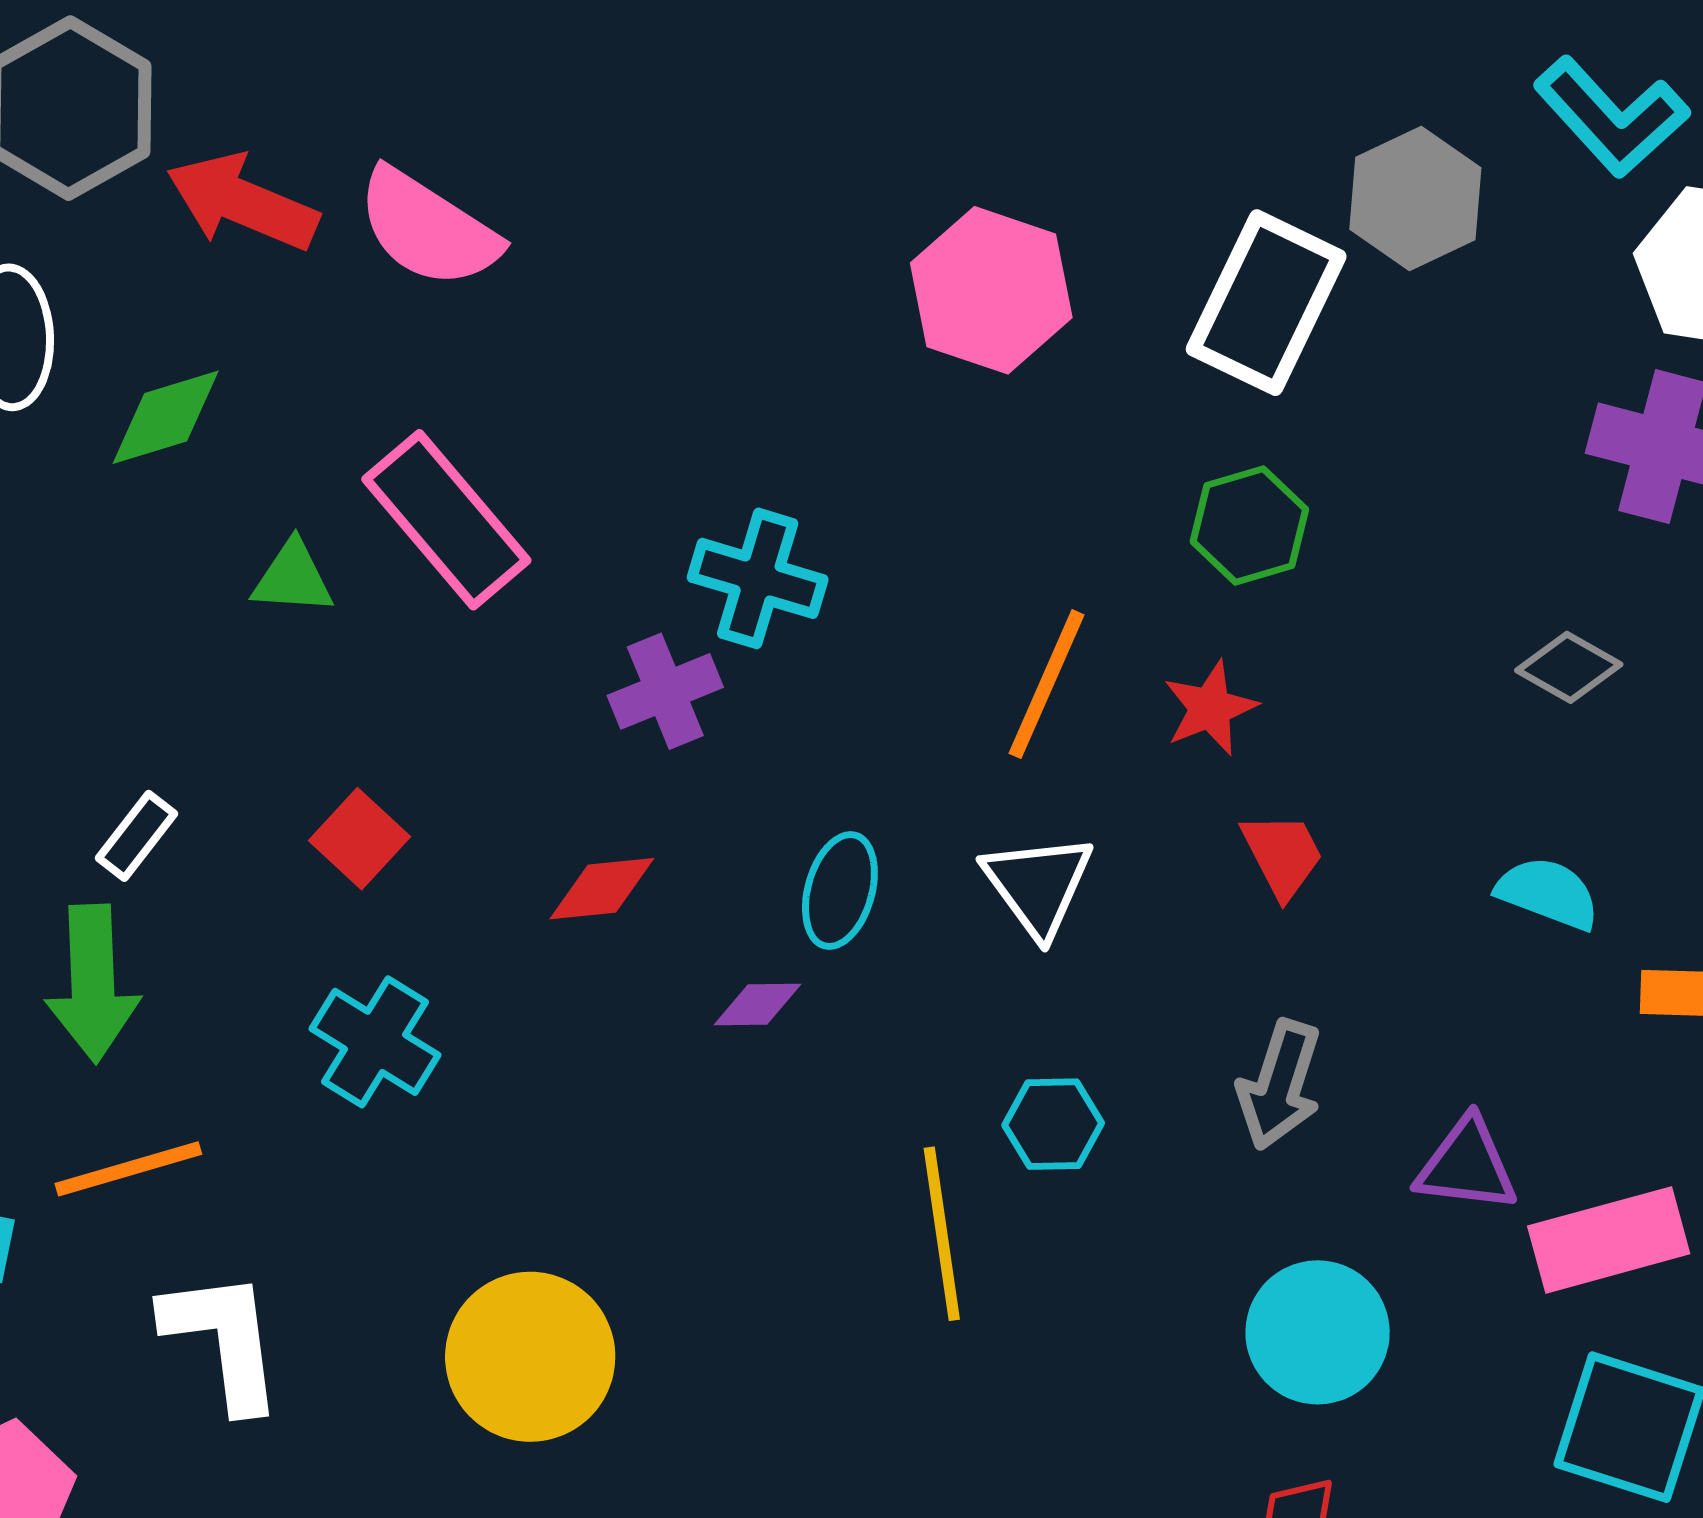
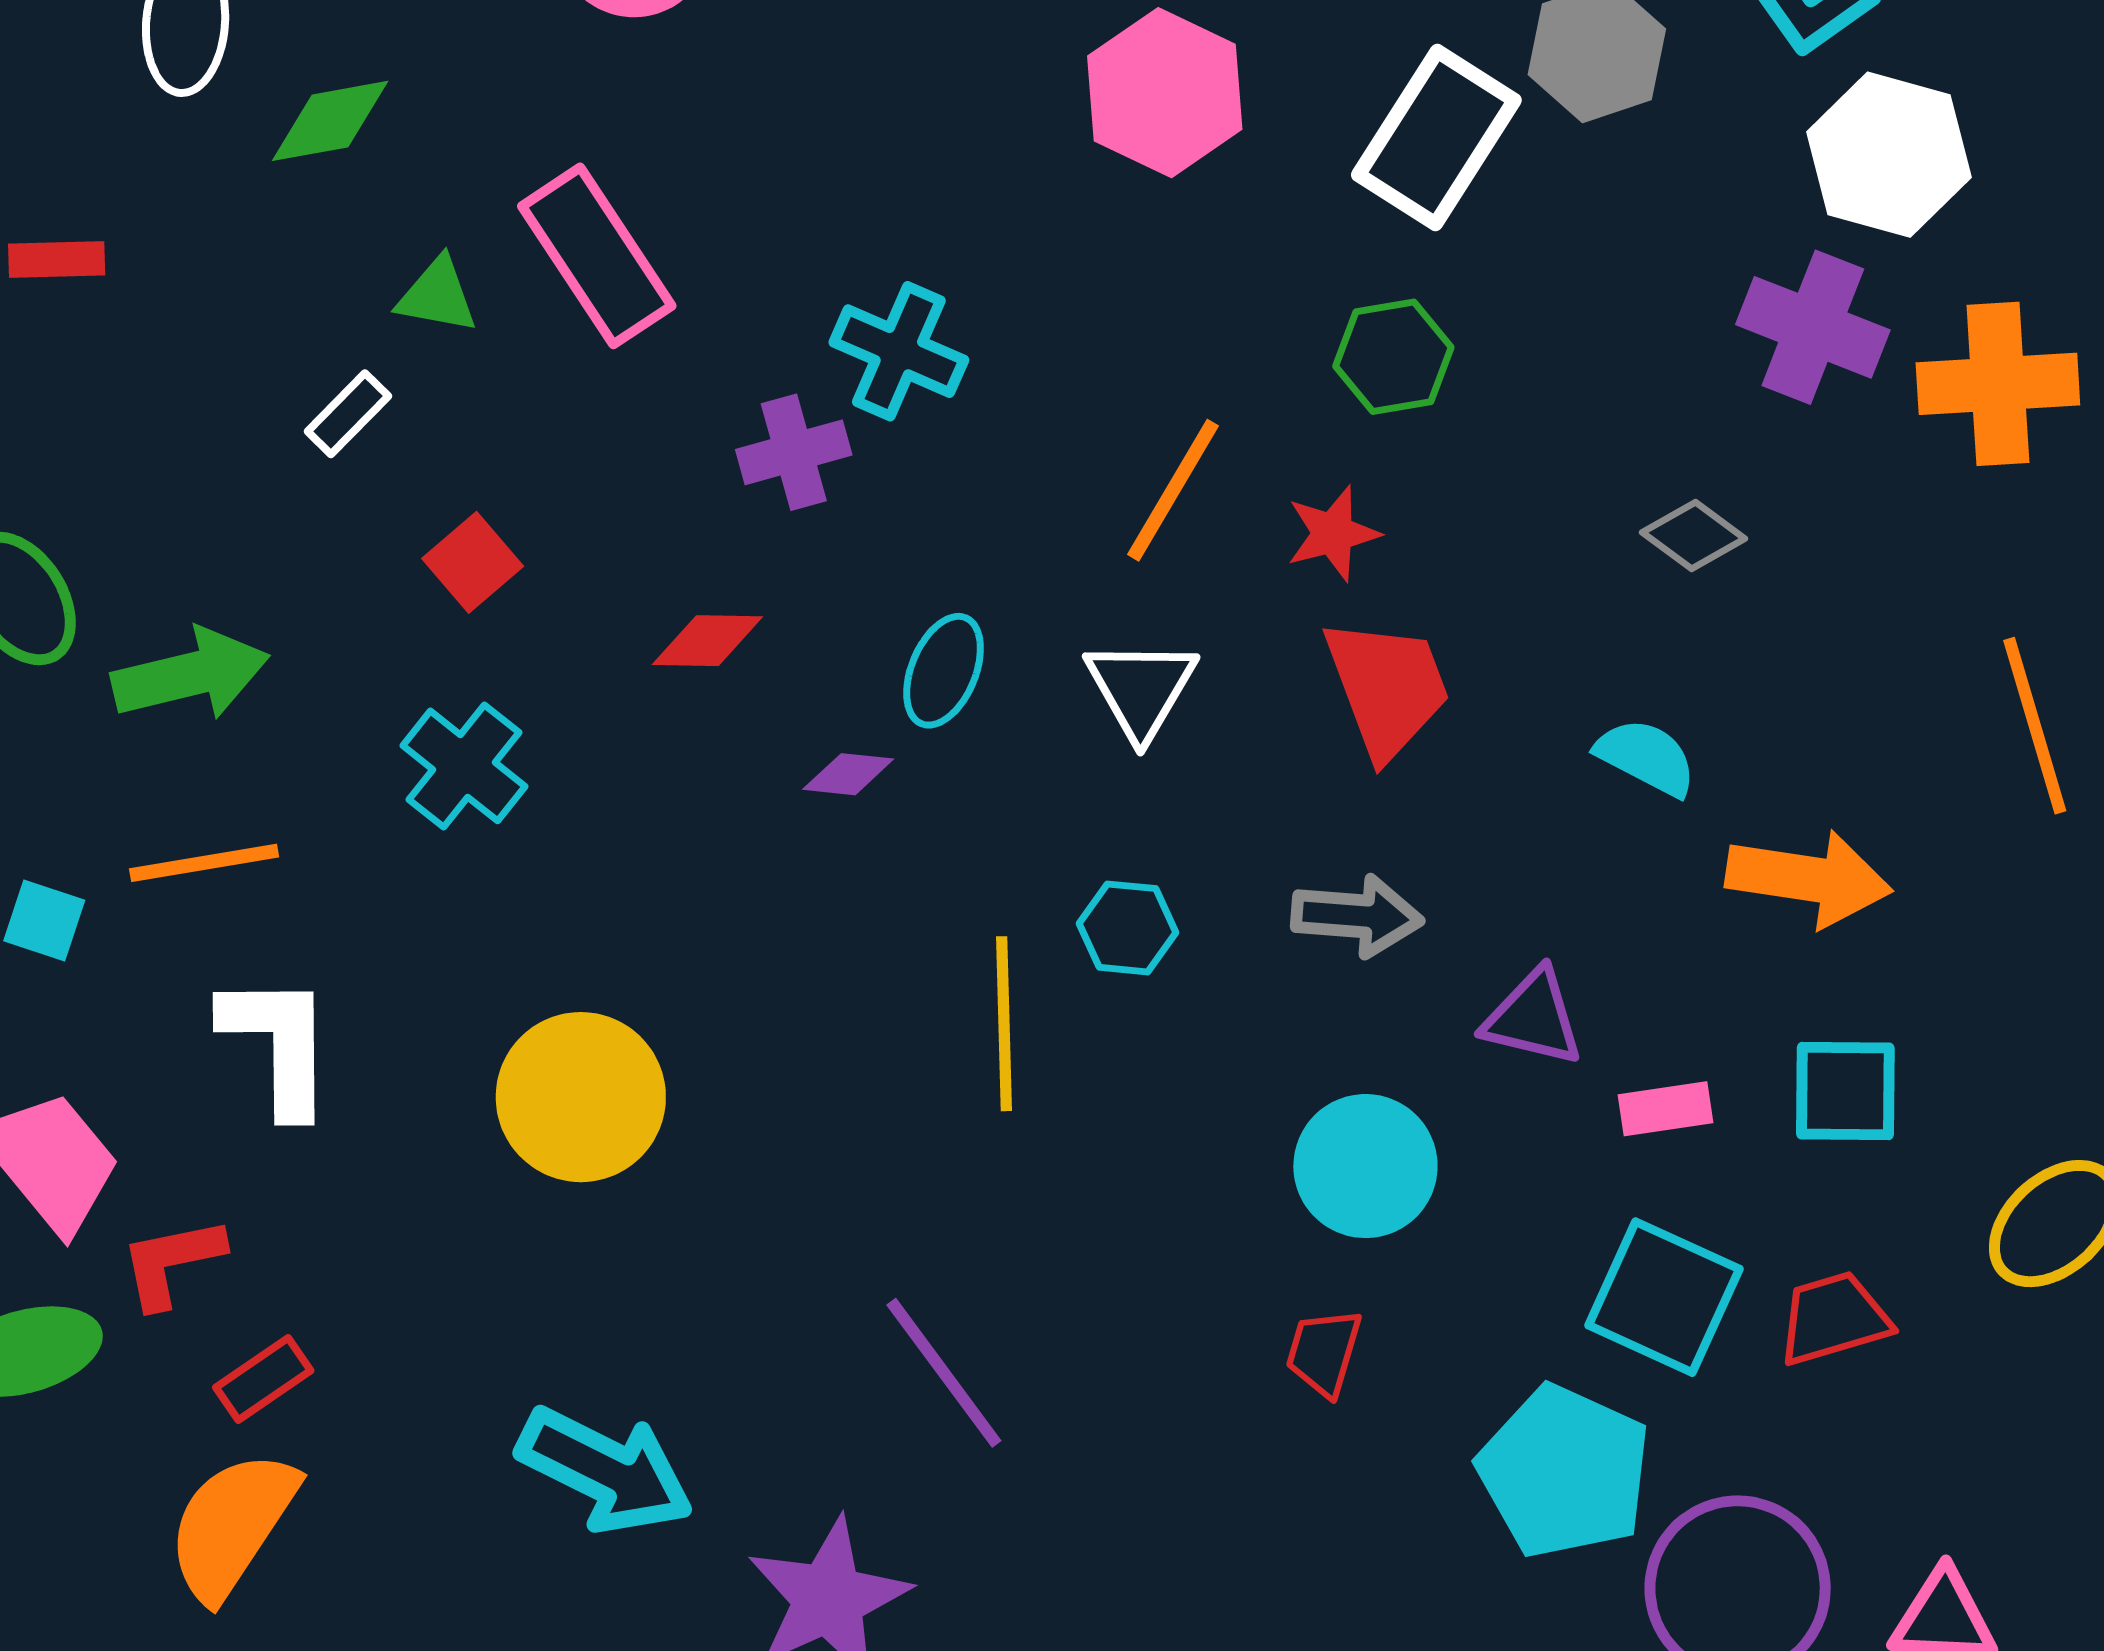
white rectangle: (137, 836) -> (348, 414), moved
red trapezoid: (1282, 855) -> (1387, 688), size x1.6
green arrow: (93, 983) -> (191, 674), turned -108
gray arrow: (1280, 1085) -> (1357, 916), turned -110
pink rectangle: (1609, 1240) -> (1666, 1109), size x0.6

